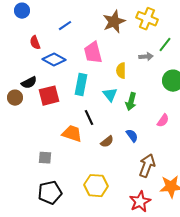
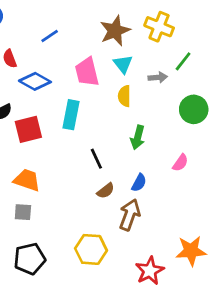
cyan triangle: (110, 95) -> (123, 64), moved
black line: (89, 118) -> (96, 159), moved
orange trapezoid: (72, 134) -> (27, 180), moved
blue semicircle: (132, 136) -> (139, 183), turned 64
brown arrow: (147, 166) -> (130, 215), moved

